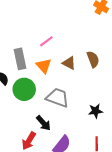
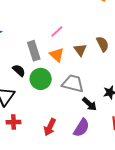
brown triangle: (69, 63) -> (80, 50), turned 32
black arrow: (43, 123) -> (90, 104), moved

